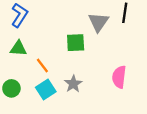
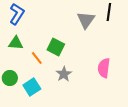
green square: (76, 43) -> (56, 47), moved, turned 30
cyan square: (46, 90) -> (32, 87), moved

